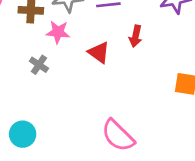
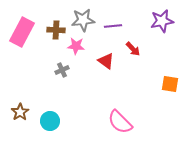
red arrow: (136, 36) -> (133, 49), turned -56
gray cross: (39, 65) -> (62, 70), turned 32

